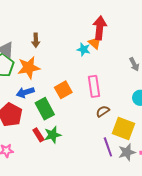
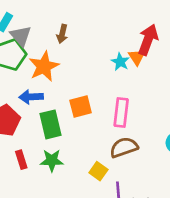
orange star: (29, 68) -> (44, 66), turned -30
brown semicircle: (103, 111) -> (124, 147), size x1.5
yellow square: (123, 129) -> (98, 171), moved, size x0.6
red rectangle: (38, 135) -> (21, 160), moved

